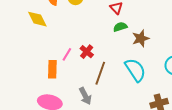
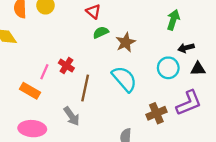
orange rectangle: (52, 69) -> (30, 91), turned -54

